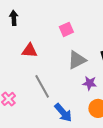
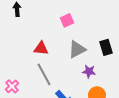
red triangle: (30, 51) -> (41, 48), moved

